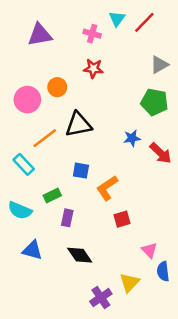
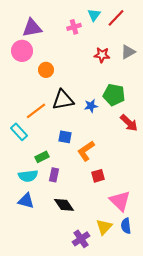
pink cross: (92, 34) -> (74, 27), turned -32
red star: (93, 68) -> (102, 55), moved
pink circle: (27, 100) -> (22, 51), moved
green pentagon: (154, 102) -> (114, 95), moved
blue star: (132, 138) -> (91, 106), moved
cyan semicircle: (20, 210) -> (28, 176), moved, turned -30
pink triangle: (149, 250) -> (120, 201), size x1.6
blue semicircle: (163, 271) -> (126, 226), moved

